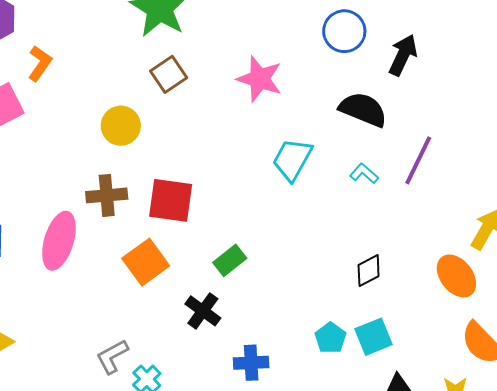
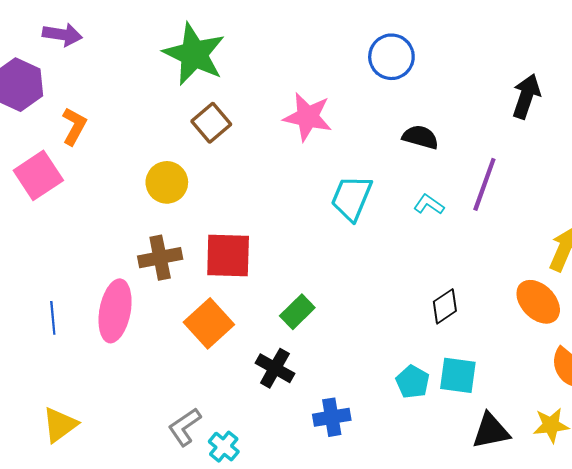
black arrow: (403, 55) -> (526, 96), moved
black semicircle: (363, 109) -> (420, 137), size x0.7
cyan square: (373, 337) -> (458, 375), turned 36

